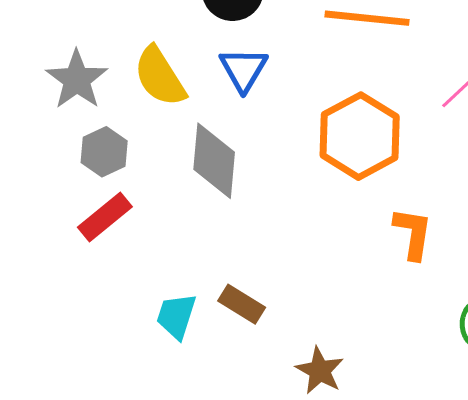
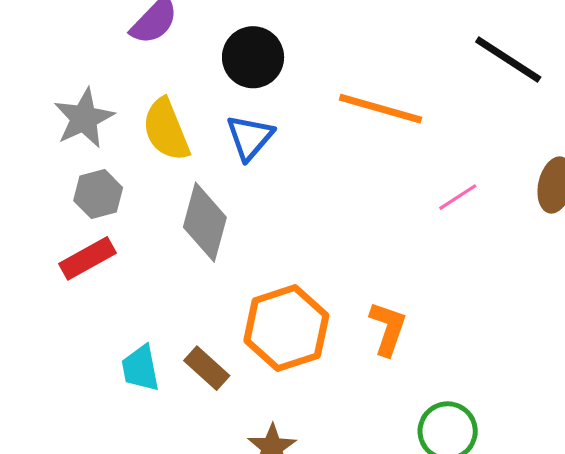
orange hexagon: (360, 136) -> (286, 328), moved
cyan trapezoid: (176, 316) -> (140, 368), turned -39

